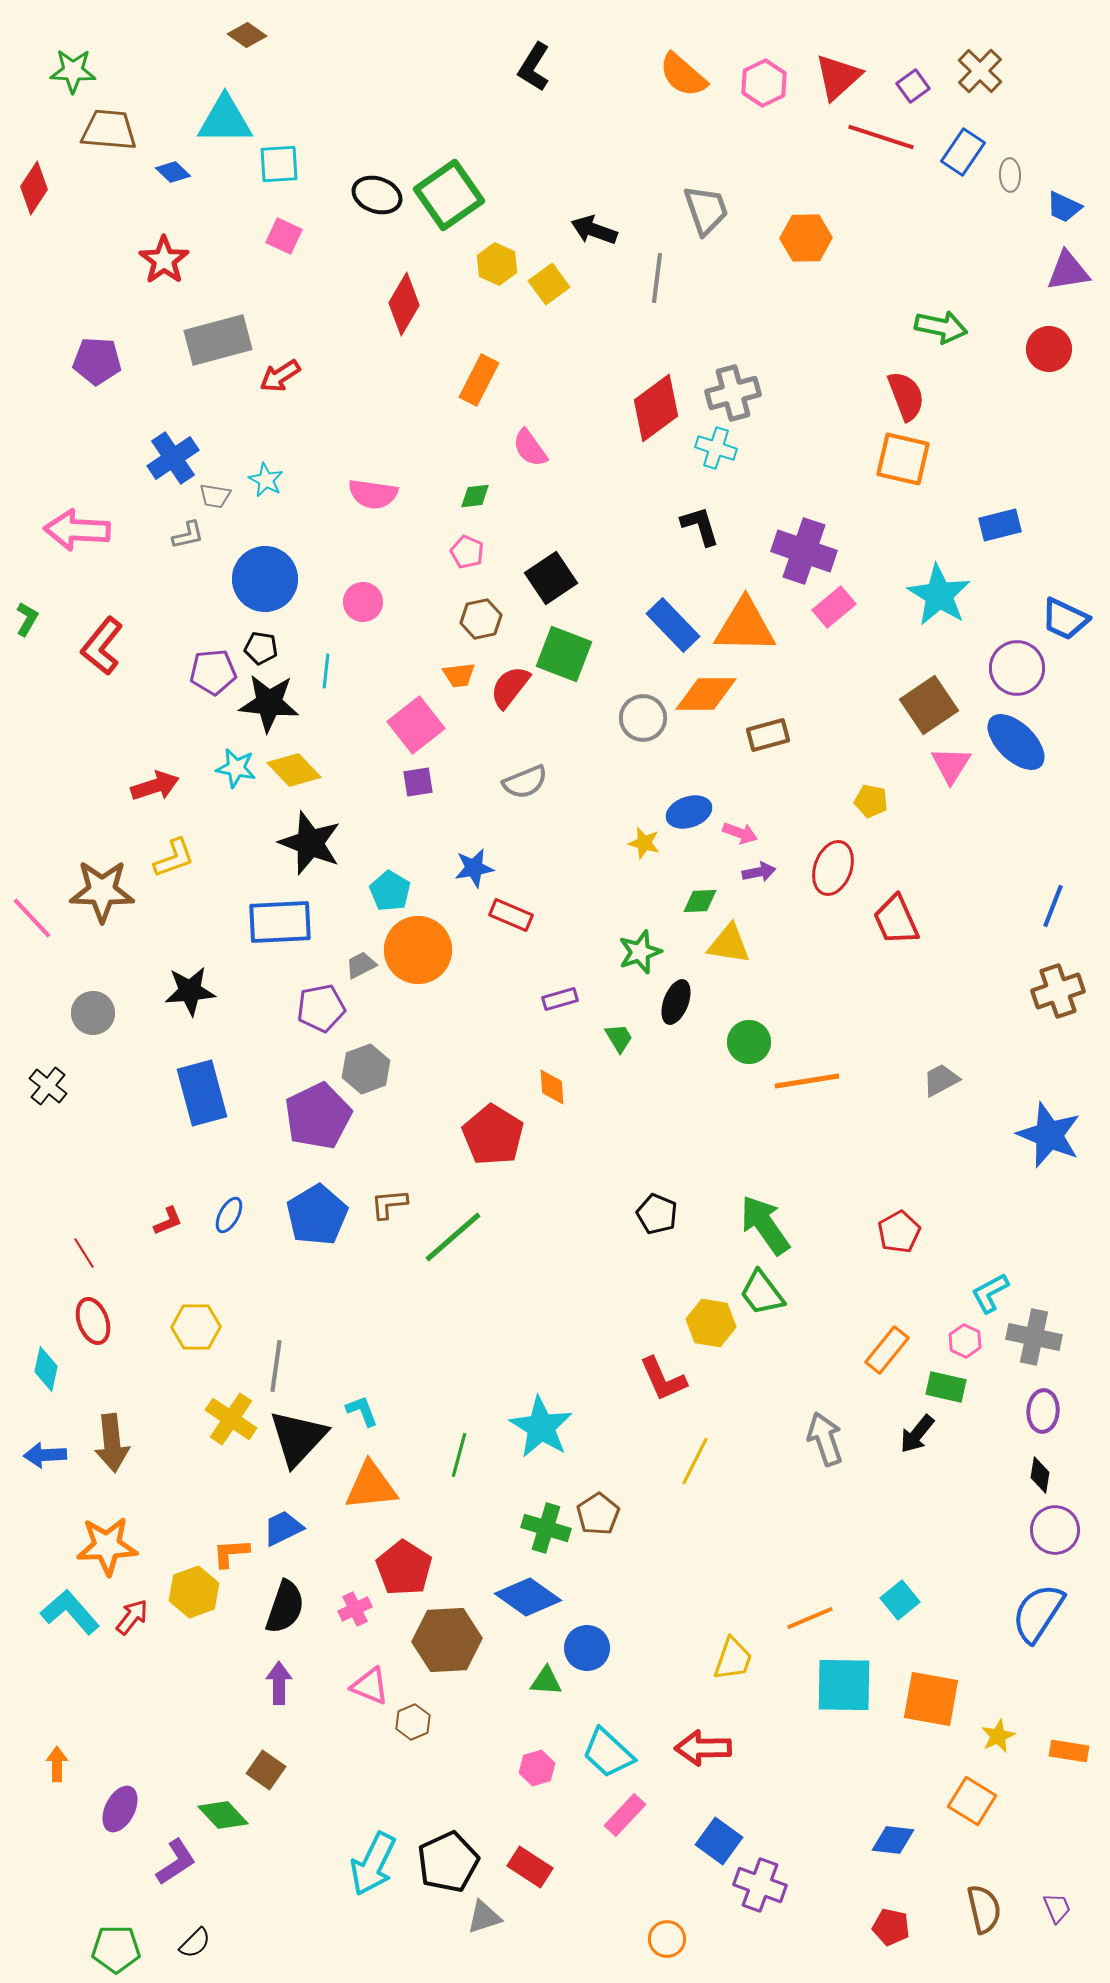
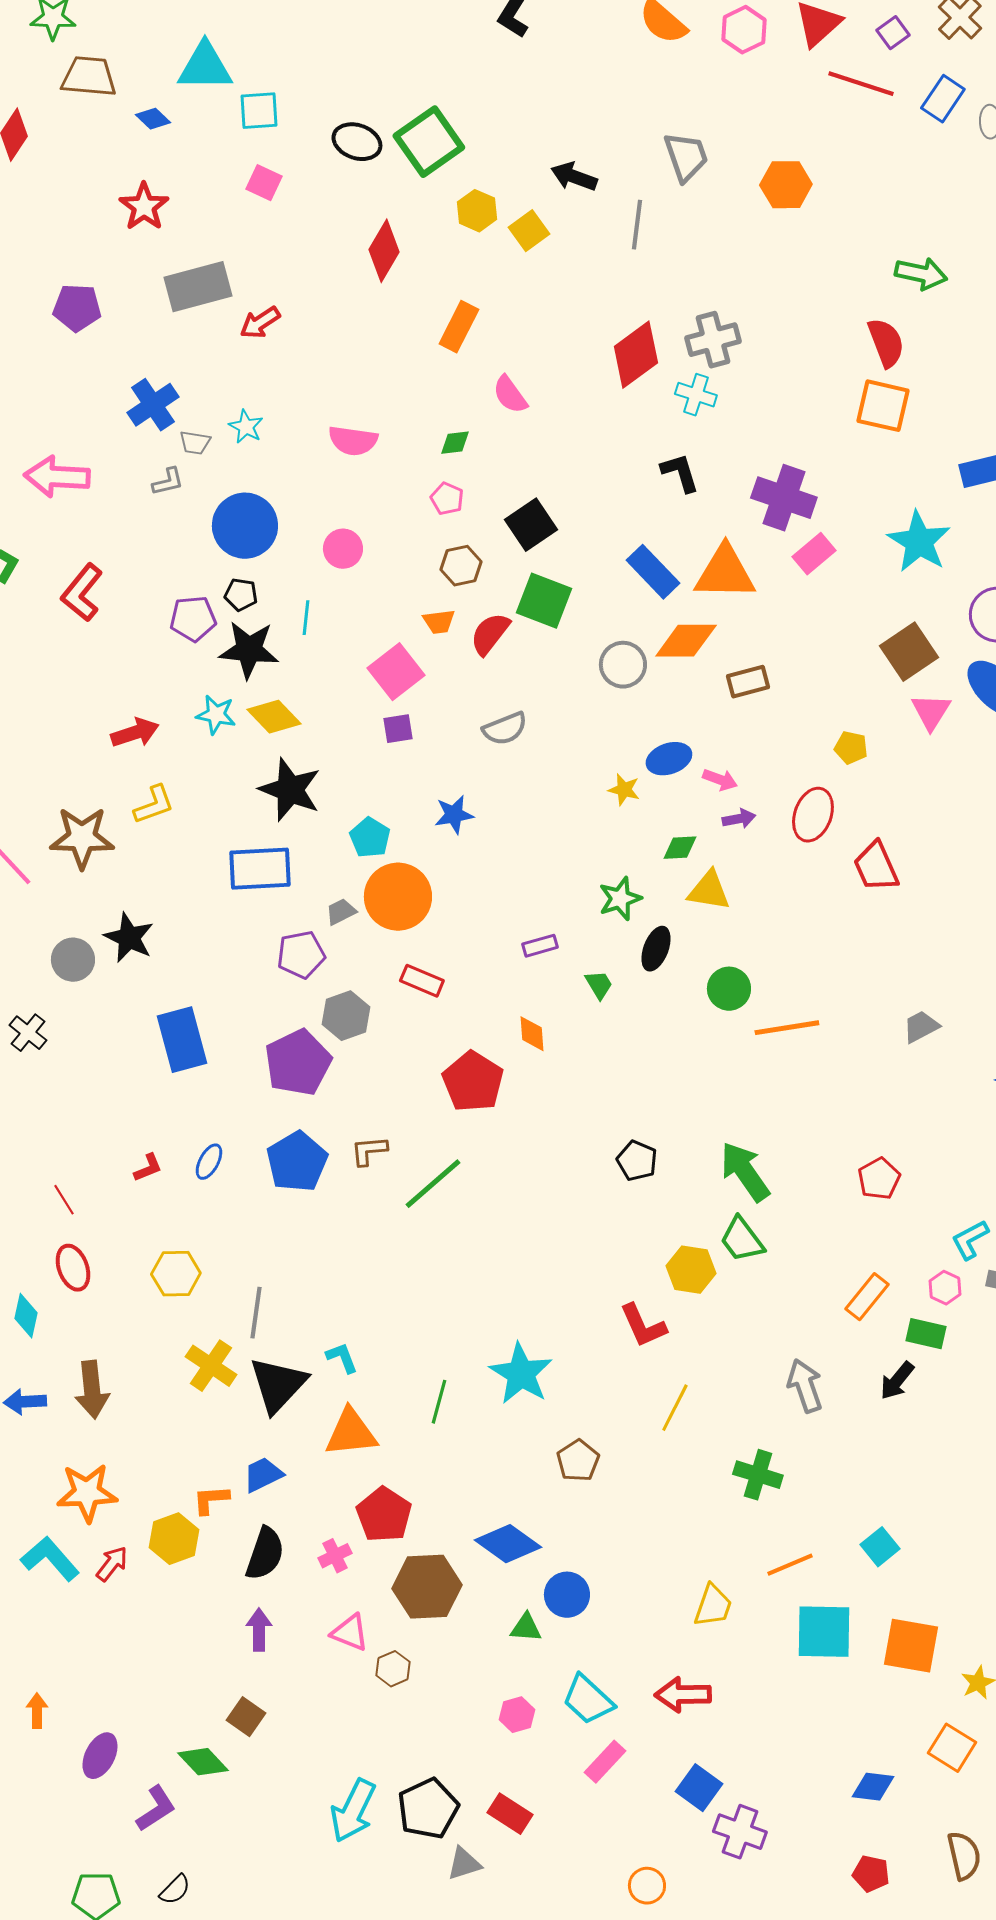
red rectangle: (511, 915) -> (422, 981), moved
black star: (190, 991) -> (129, 938), moved, turned 30
green cross: (546, 1528) -> (758, 1475), moved

